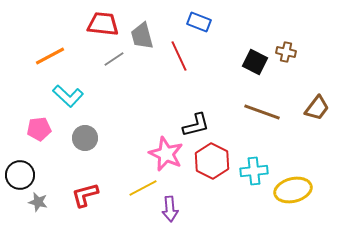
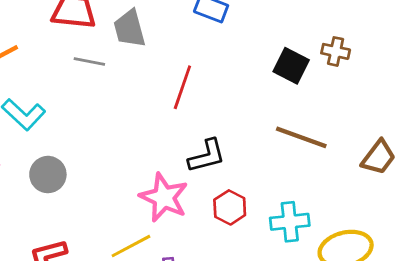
red line: (179, 56) -> (182, 87), moved, turned 44
gray line: (114, 59) -> (89, 61), turned 45
brown trapezoid: (317, 108) -> (378, 157), moved
red hexagon: (212, 161) -> (230, 207), size x0.7

